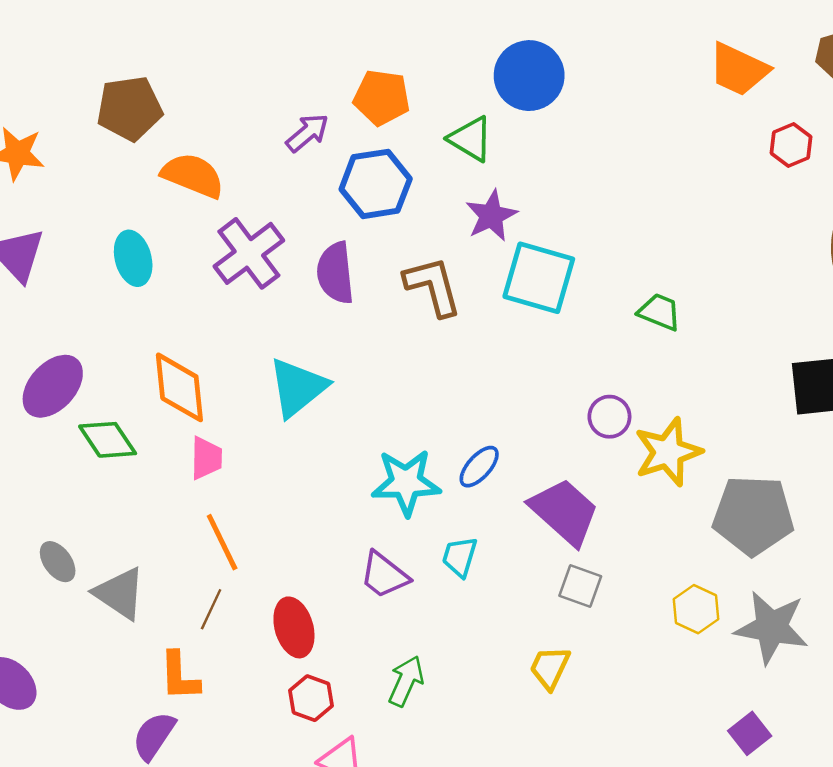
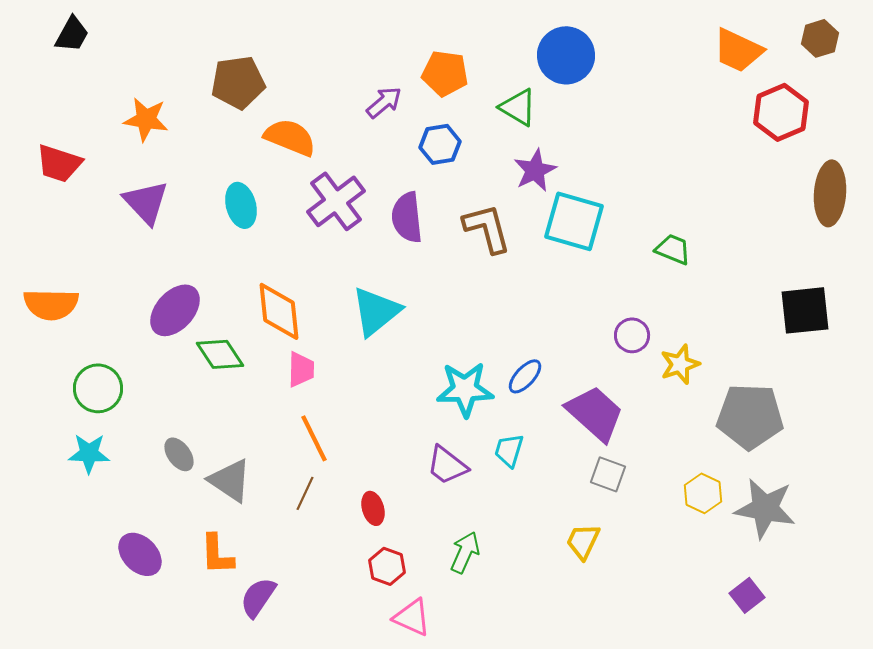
red hexagon: (791, 145) -> (781, 112), size x1.6
blue hexagon: (376, 184) -> (440, 144), size x0.7
yellow star: (668, 452) -> (680, 364), size x0.7
red ellipse: (294, 627) -> (373, 508), size x0.7
orange L-shape: (179, 676) -> (217, 554), moved

